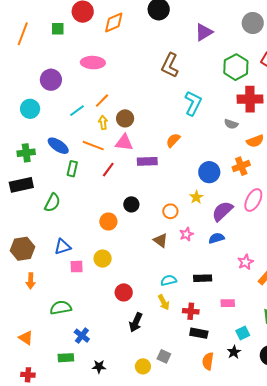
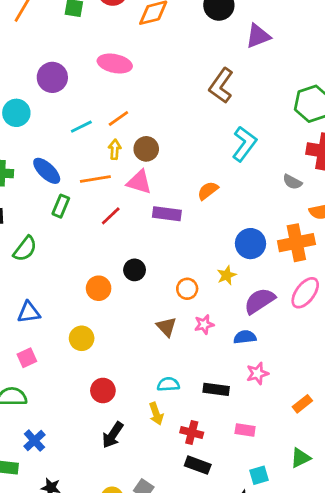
purple triangle: (204, 32) -> (258, 36), moved
orange line: (93, 146) -> (95, 179), turned -40
orange cross: (241, 166) -> (296, 243), size x1.4
pink star: (246, 262) -> (257, 373), moved
pink square: (77, 267) -> (27, 358), moved, turned -32

